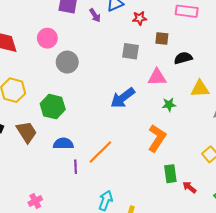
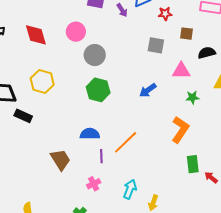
blue arrow: (123, 98) -> (148, 90), size x0.7
green hexagon: (53, 107) -> (98, 90), moved
brown trapezoid: (27, 132) -> (60, 160), moved
pink cross: (35, 201) -> (94, 184), moved

